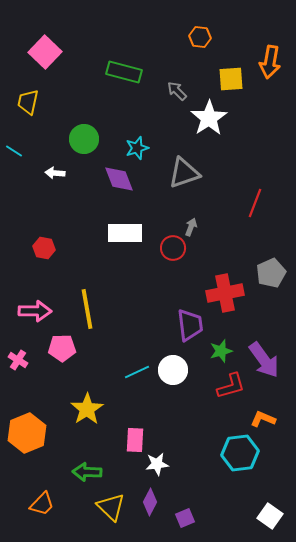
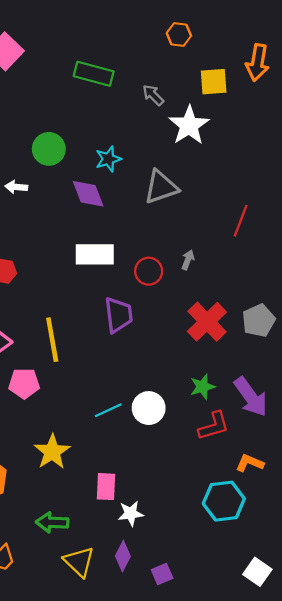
gray arrow: (191, 227) -> (188, 260), moved
gray pentagon: (271, 273) -> (259, 321), moved
red cross: (225, 293) -> (207, 322), turned -33
purple trapezoid: (190, 325) -> (118, 315), moved

